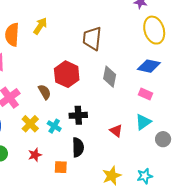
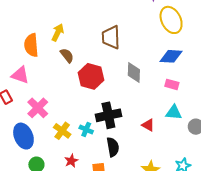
brown semicircle: (45, 92) -> (67, 55), moved
black cross: (78, 115) -> (108, 115), size x1.4
cyan triangle: (143, 122) -> (174, 112), turned 48

